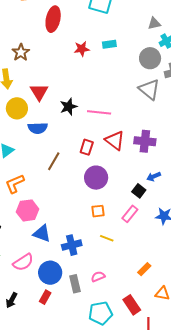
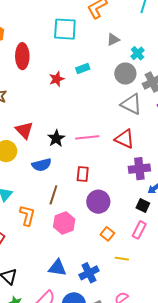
gray triangle: (154, 23) -> (113, 40), moved
blue semicircle: (38, 128) -> (42, 165), moved
red triangle: (115, 141) -> (125, 139), moved
purple cross: (145, 141) -> (139, 169), moved
orange L-shape: (15, 184) -> (27, 215), moved, turned 140
pink hexagon: (28, 210) -> (64, 223), moved
orange square: (98, 211) -> (107, 234), turned -32

